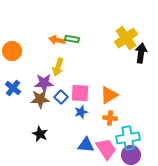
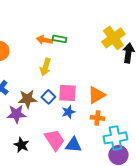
purple star: (44, 83) -> (16, 114), moved
black star: (40, 134) -> (21, 145), moved
pink trapezoid: (106, 149) -> (54, 140), moved

